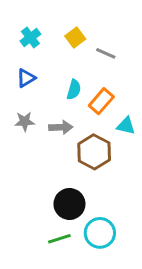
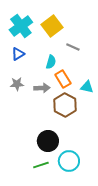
cyan cross: (30, 38) -> (21, 26), size x1.6
yellow square: (75, 38) -> (52, 26), size x1.5
gray line: (106, 53) -> (73, 47), moved
orange rectangle: (101, 101) -> (63, 79), moved, turned -72

